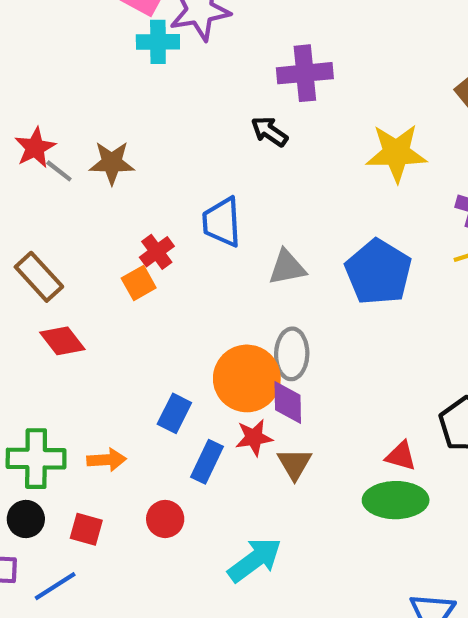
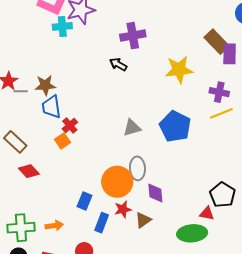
gray line: (59, 171) -> (21, 91), turned -32
blue trapezoid: (222, 222) -> (51, 107), moved
purple diamond: (288, 403) -> (155, 193), moved
red triangle: (401, 456) -> (207, 214), moved
brown triangle: (295, 464) -> (143, 220), turned 30

